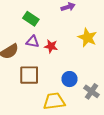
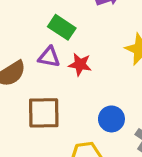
green rectangle: (31, 19) -> (62, 27), moved

